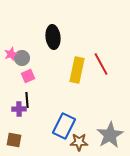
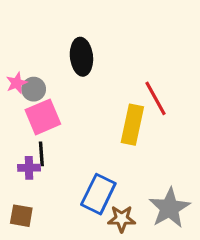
yellow rectangle: (77, 70) -> (132, 125), moved
pink square: (28, 76) -> (43, 117), size x1.6

